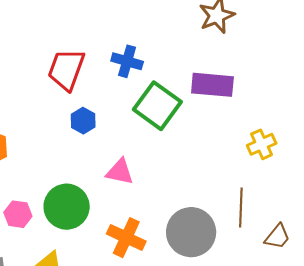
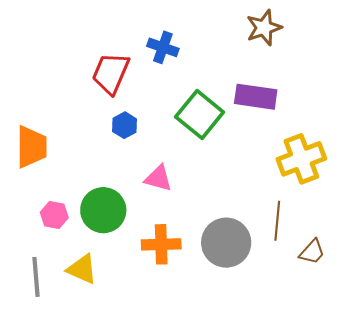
blue cross: (127, 61) -> (163, 47), moved
yellow cross: (262, 144) -> (301, 159), size x1.6
orange cross: (126, 238) -> (161, 244), turned -30

